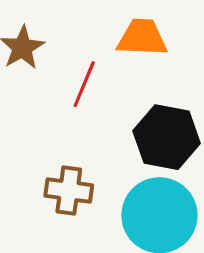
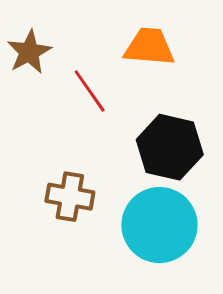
red line: (84, 84) -> (90, 91), turned -60

